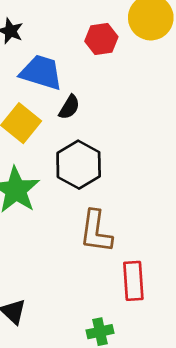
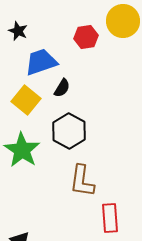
blue trapezoid: (41, 72) -> (41, 62), turned -36

